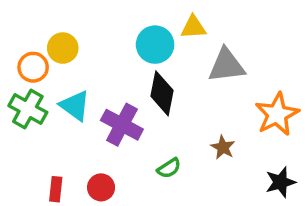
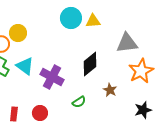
cyan circle: (155, 45) -> (71, 18), moved
gray triangle: (226, 65) -> (127, 43), moved
black diamond: (162, 93) -> (90, 64), moved, turned 40

